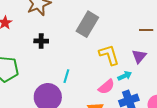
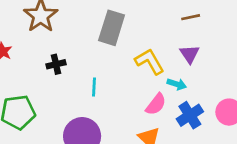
cyan line: (66, 76) -> (94, 87), moved
cyan arrow: (125, 76) -> (177, 84), turned 56

